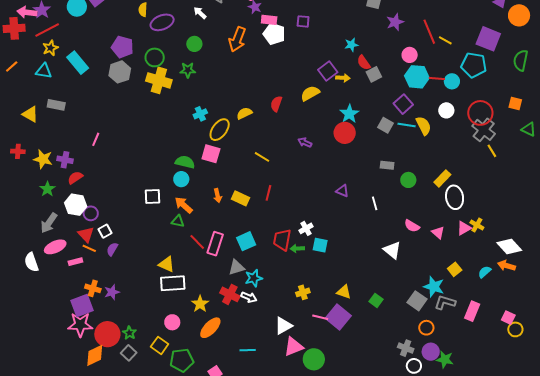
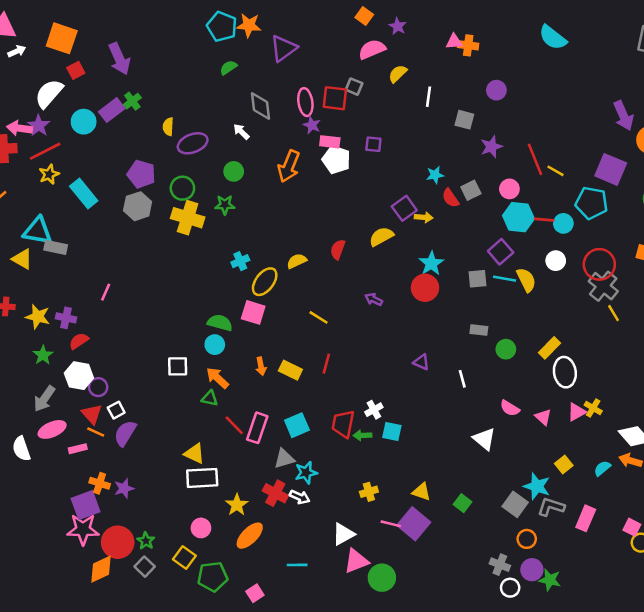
cyan triangle: (44, 71) -> (38, 231), moved, size x1.4
gray square: (374, 74) -> (471, 190), moved
gray square: (386, 125) -> (478, 279), turned -35
purple semicircle: (112, 249) -> (125, 433), size x1.5

